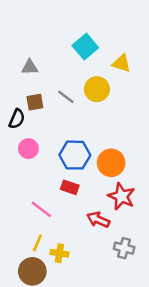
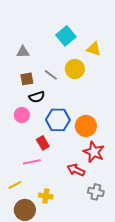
black semicircle: (17, 119) -> (37, 97), moved, turned 49
red rectangle: (70, 187) -> (43, 143), moved, turned 40
pink line: (41, 209) -> (32, 162), turned -48
yellow line: (37, 243) -> (15, 185), moved, turned 40

